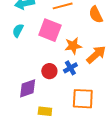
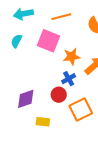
red circle: (49, 71) -> (59, 95), moved
orange square: (83, 99) -> (81, 110), turned -30

